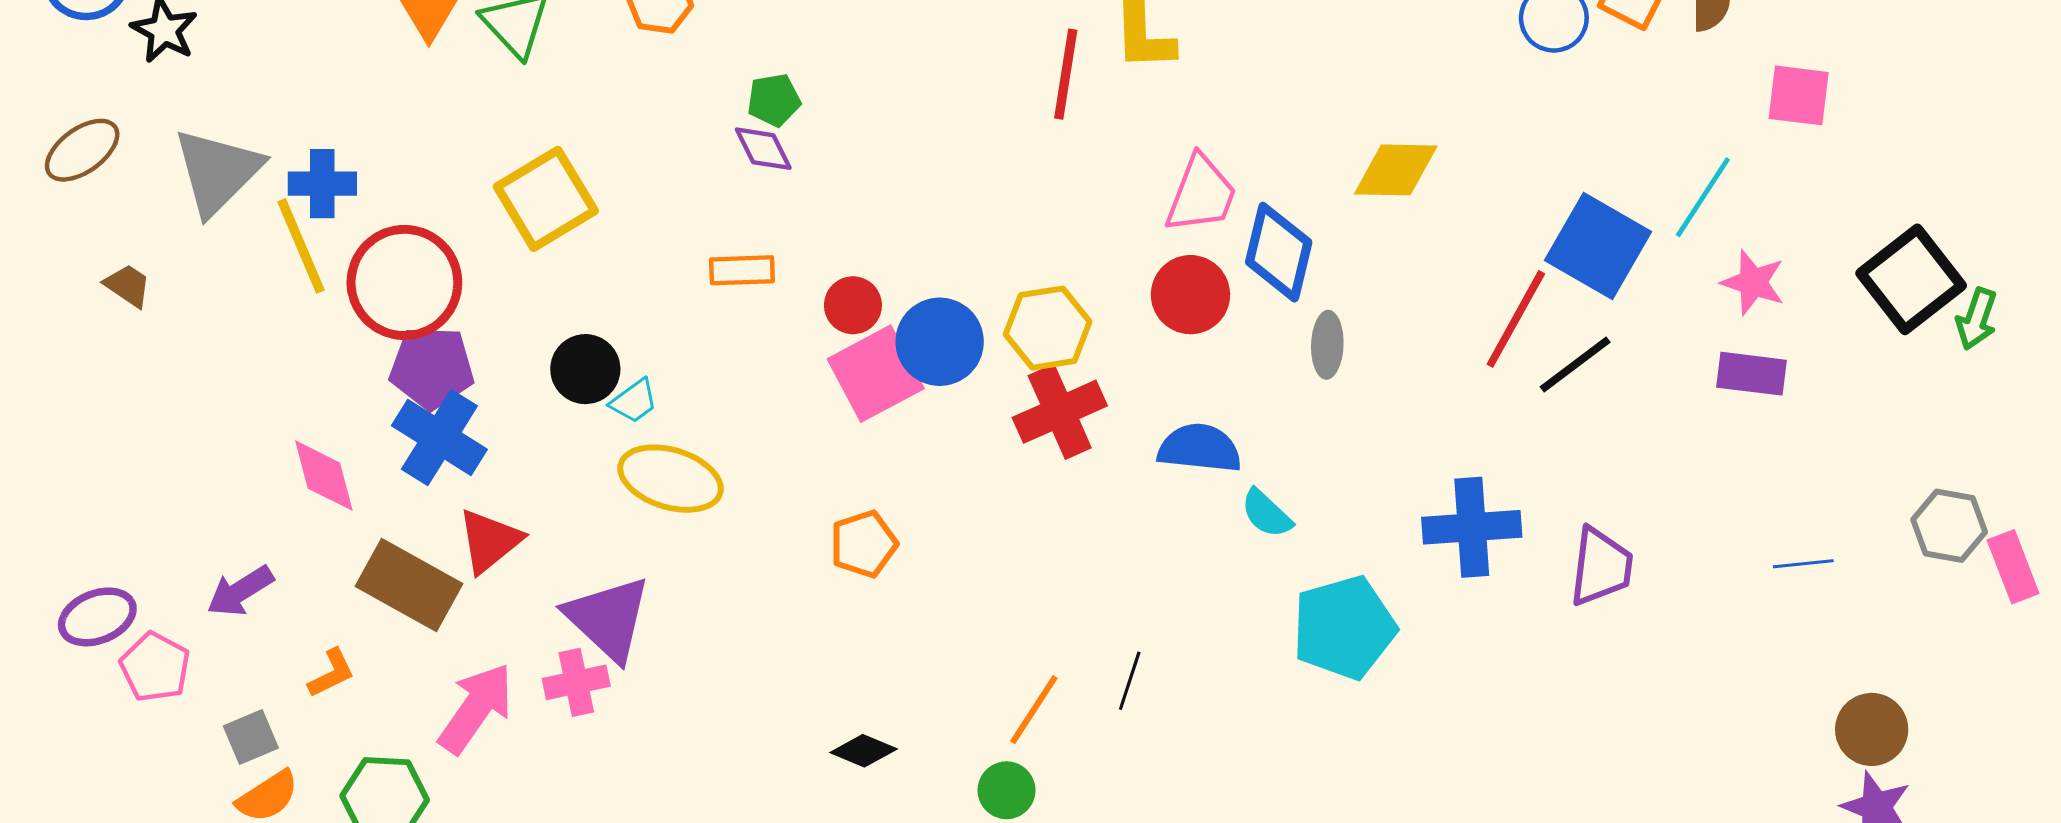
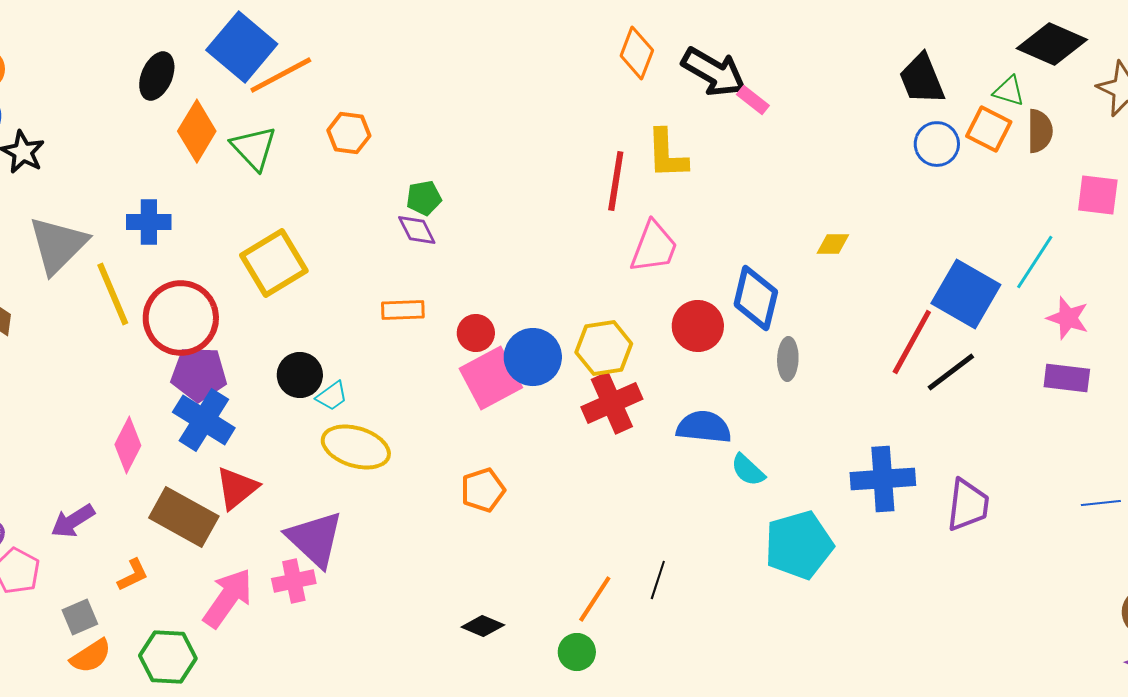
yellow diamond: (1396, 170) -> (833, 244), size x0.6
blue cross: (322, 184) -> (149, 222), moved
pink trapezoid: (1201, 194) -> (654, 247), moved
pink diamond: (324, 476) -> (128, 445), turned 42

